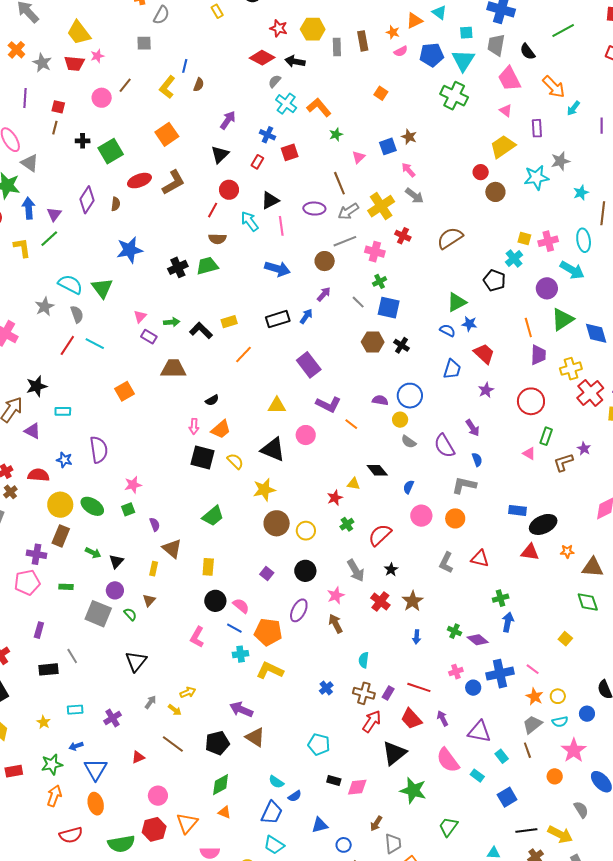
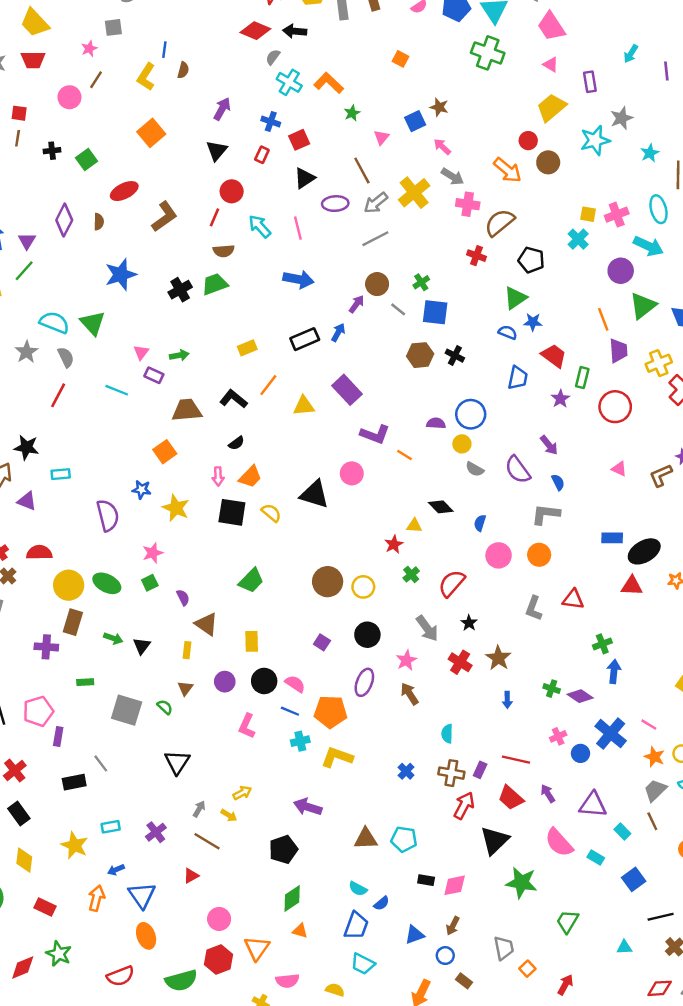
pink star: (97, 56) -> (89, 49), moved
orange arrow: (554, 87) -> (508, 170), moved
green square: (111, 151) -> (86, 159), size x0.7
brown L-shape: (173, 182) -> (164, 217), moved
black triangle: (270, 200) -> (305, 178), moved
red cross: (403, 236) -> (476, 256), moved
pink cross: (375, 252) -> (468, 204), moved
brown circle: (325, 261) -> (377, 284), moved
black pentagon: (494, 280) -> (531, 260), moved
black L-shape: (201, 330) -> (233, 399), moved
cyan line: (95, 344) -> (117, 390), moved
black star: (37, 386) -> (26, 447), turned 30
orange square: (125, 391) -> (165, 452), moved
yellow triangle: (277, 406) -> (304, 406), moved
green rectangle: (546, 436) -> (582, 378), moved
blue star: (64, 460) -> (142, 490), moved
yellow star: (264, 490) -> (176, 508), moved, turned -30
pink pentagon: (27, 582) -> (38, 711), moved
purple circle: (115, 590) -> (225, 682), moved
blue cross: (500, 674) -> (611, 734), turned -32
yellow star: (44, 722) -> (75, 845), size x1.6
brown triangle: (255, 737) -> (366, 839), moved, turned -30
brown line: (173, 744) -> (207, 841), moved
green star: (52, 764) -> (59, 954), moved, turned -30
red rectangle: (14, 771) -> (45, 907), turned 42
orange arrow: (54, 796) -> (96, 898), moved
brown arrow: (376, 823) -> (453, 926), moved

